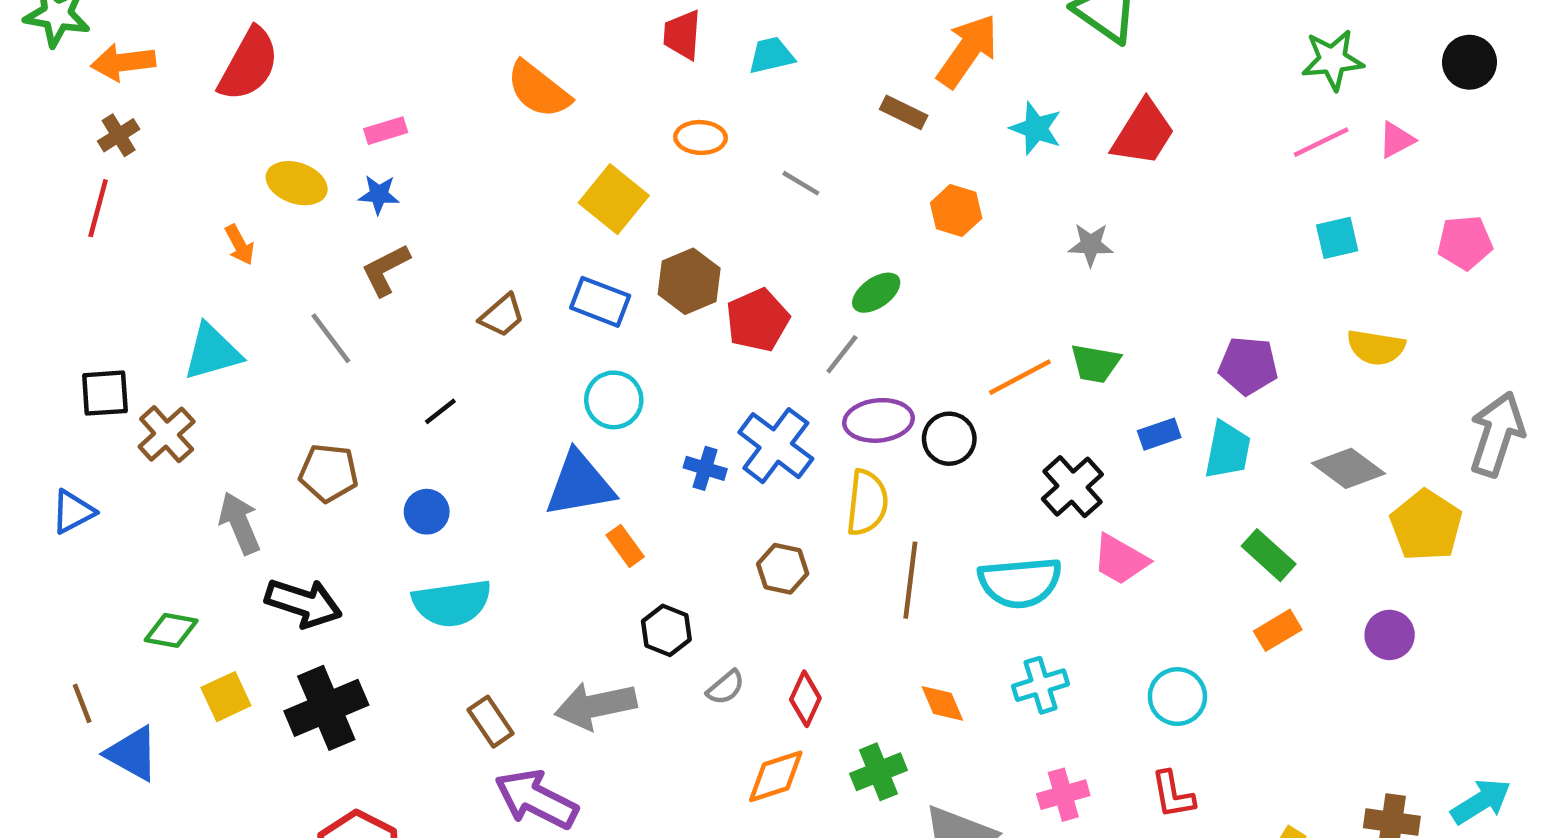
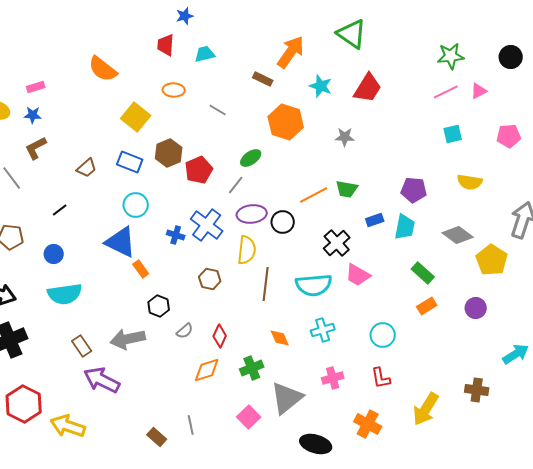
orange hexagon: (956, 211) -> (286, 122), size x1.6
blue triangle: (580, 484) -> (121, 242), turned 36
cyan arrow: (1481, 801) -> (516, 354), moved

